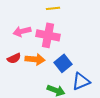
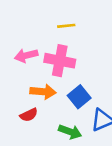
red semicircle: (14, 58) -> (29, 115), moved

